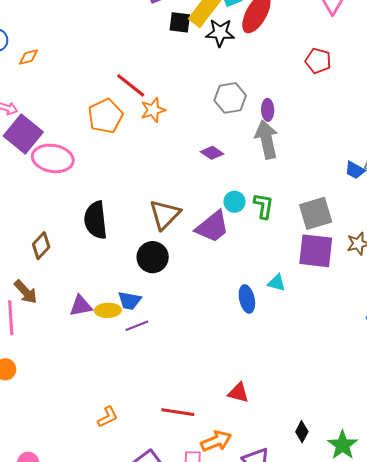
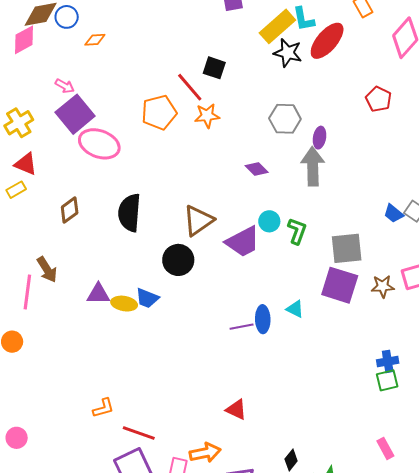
black square: (180, 22) -> (214, 68), moved
brown diamond: (41, 246) -> (70, 210), moved
purple line: (137, 326) -> (242, 327), moved
red line: (178, 412) -> (139, 433), moved

